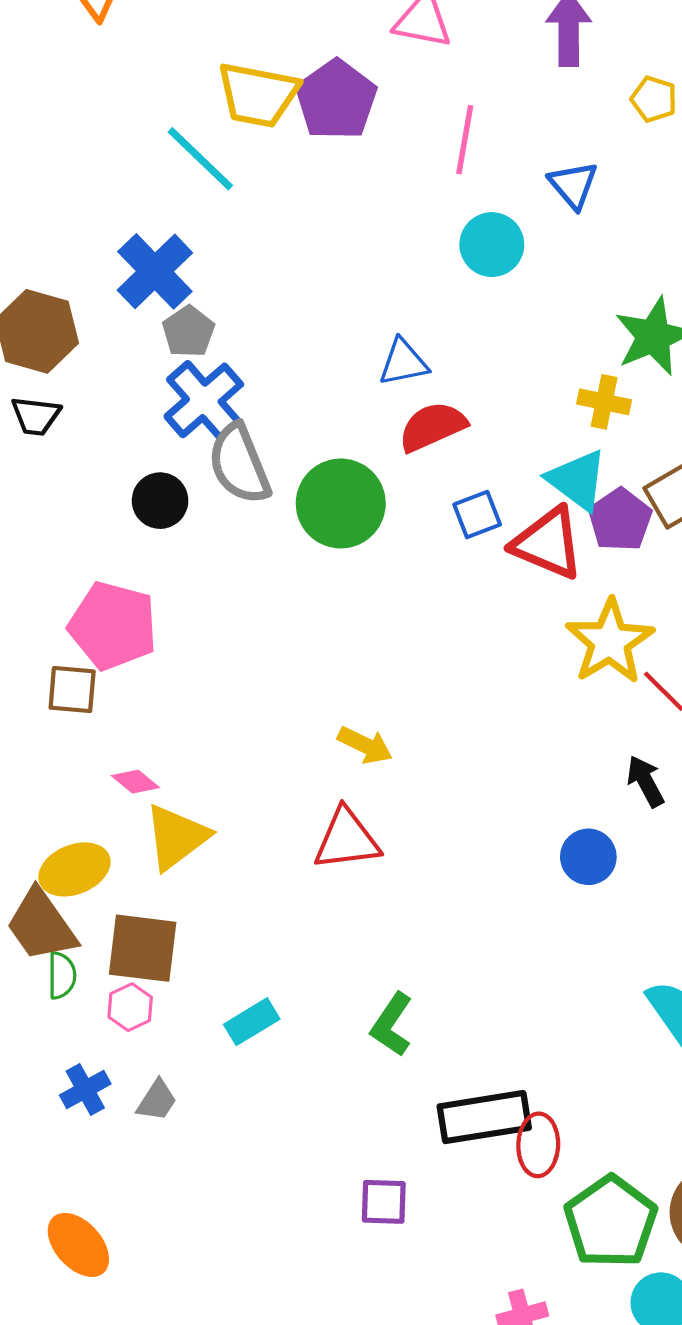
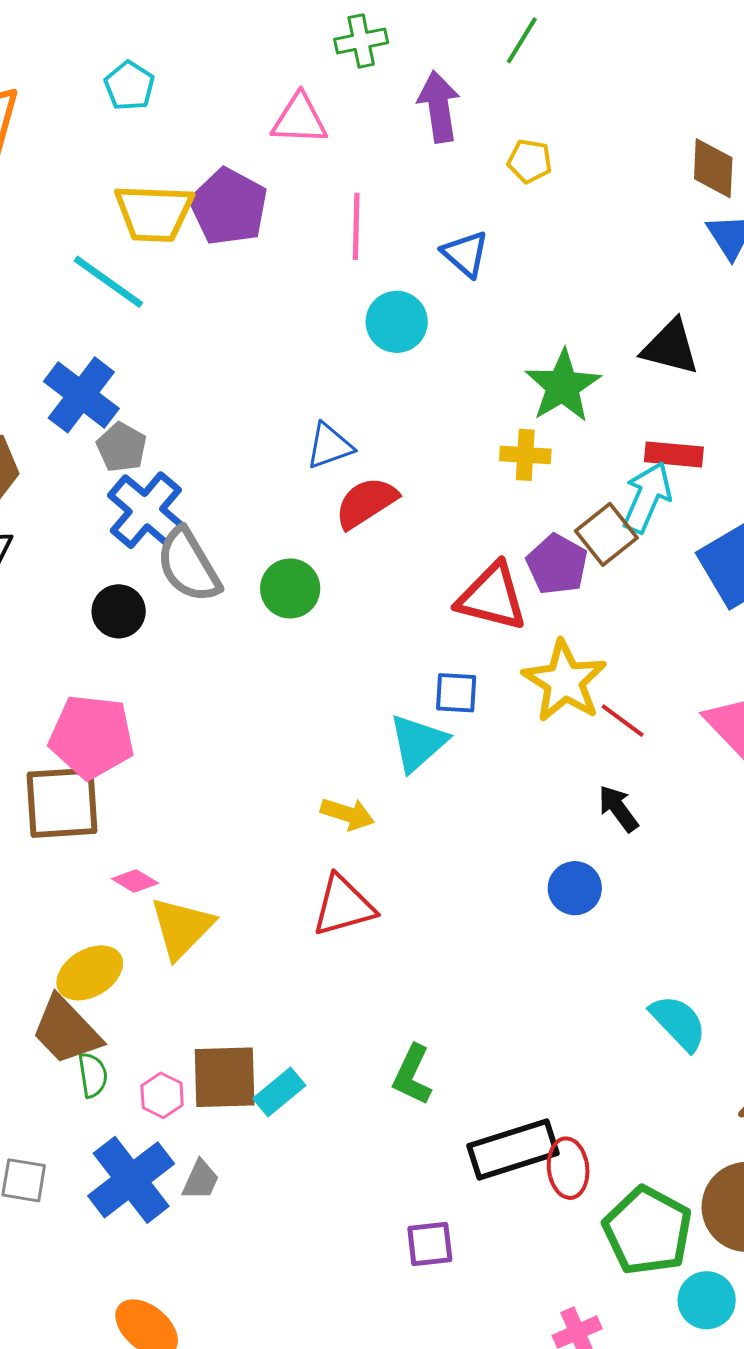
cyan triangle: (577, 480) -> (418, 743), moved, turned 50
green circle: (341, 503) -> (290, 588), size x0.7
blue square: (477, 515) -> (456, 693), moved, turned 33
brown square: (72, 690) -> (62, 803), size x1.6
brown square: (143, 948) -> (225, 1077), moved
blue cross: (85, 1090) -> (131, 1180), size x1.8

